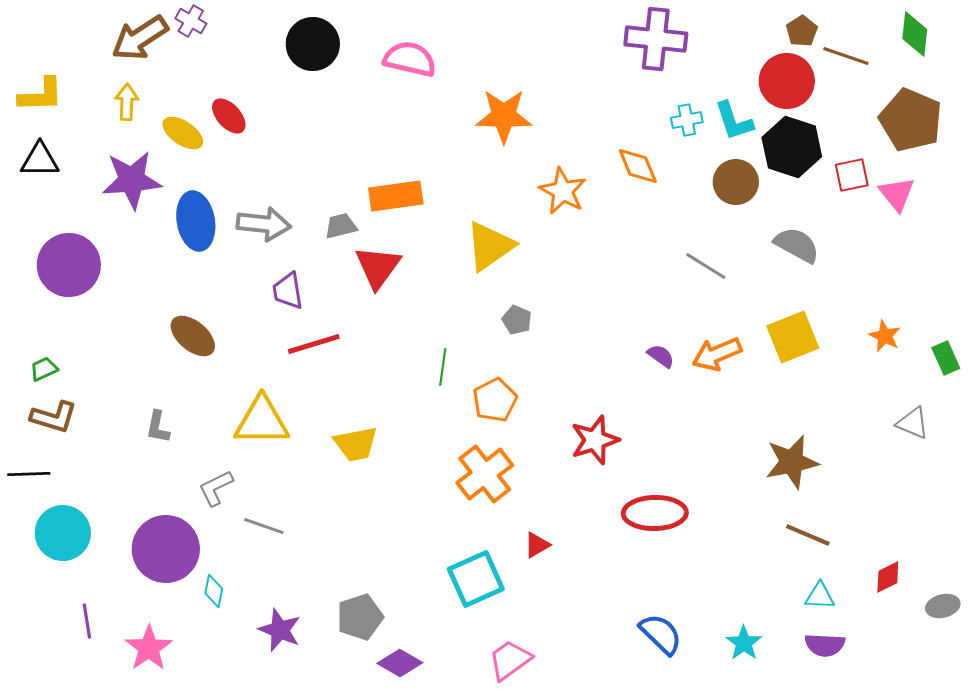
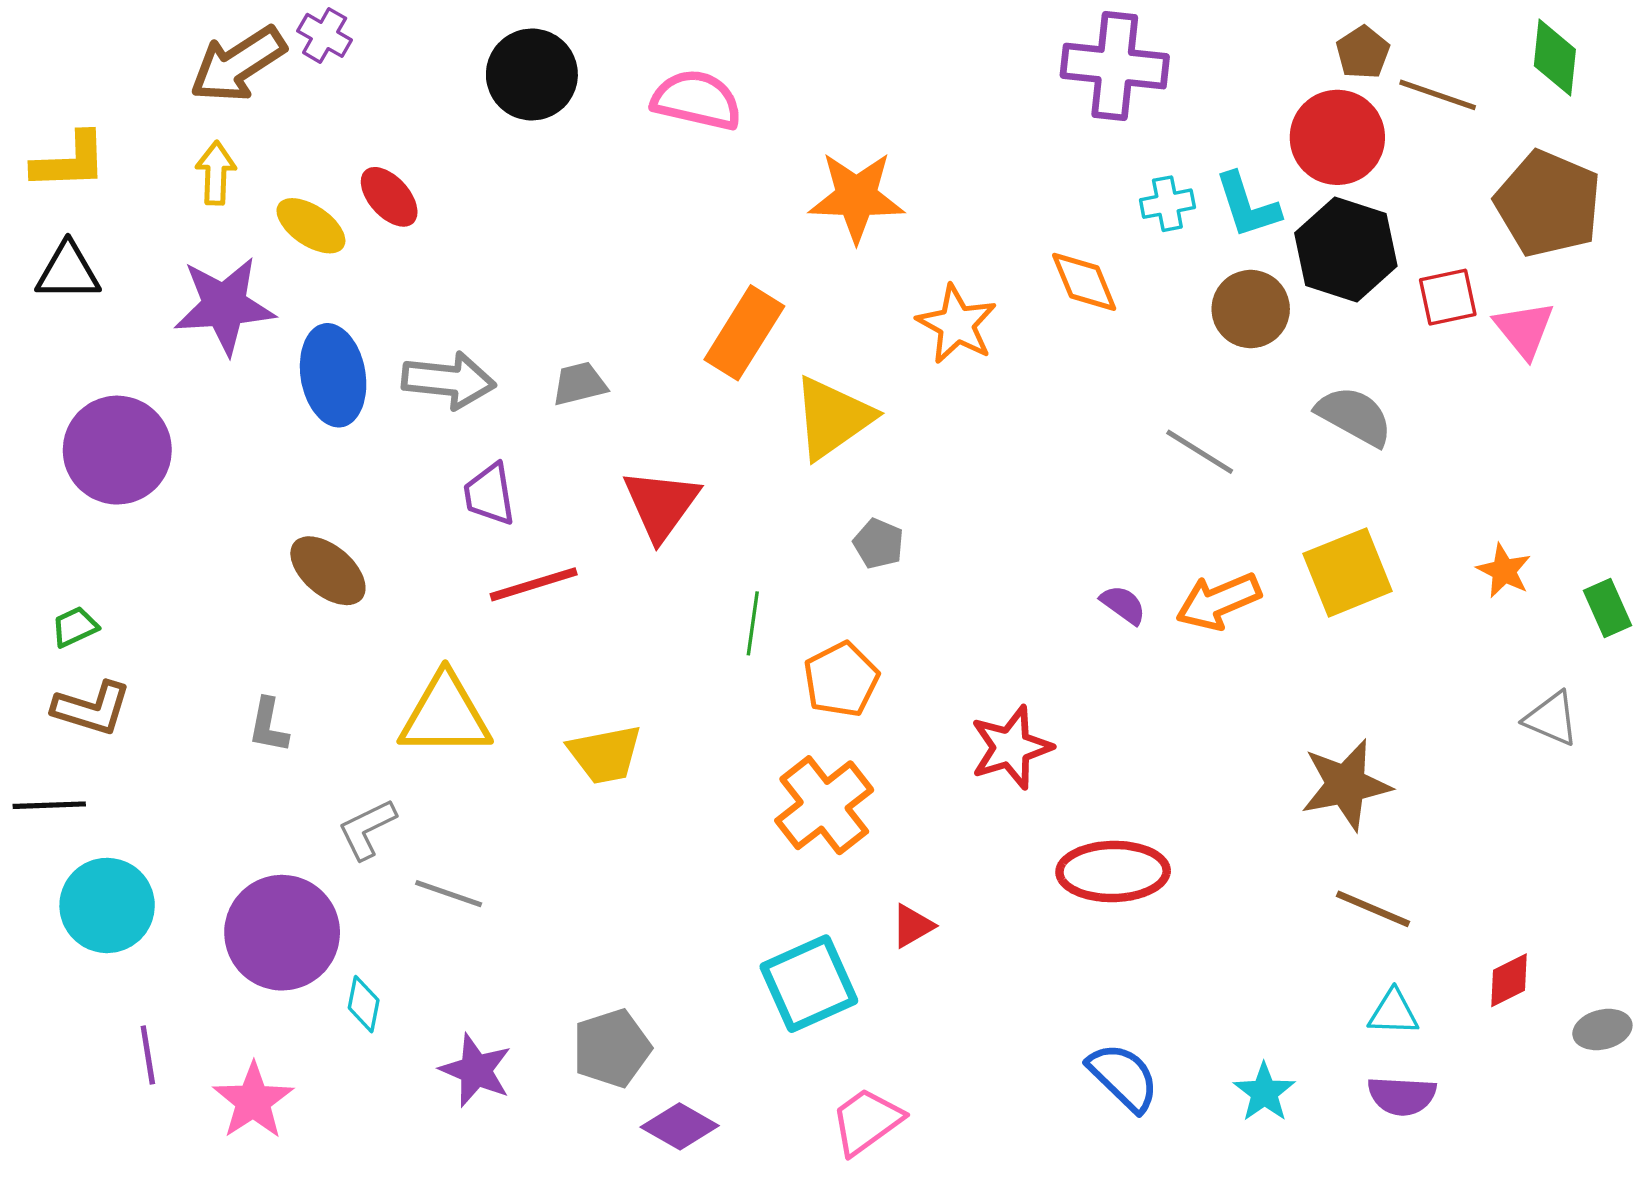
orange rectangle: (396, 196) -> (744, 333), moved, turned -50
red triangle: (378, 267) -> (661, 504), moved

